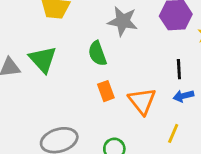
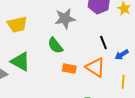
black line: (179, 69) -> (103, 43), moved
orange rectangle: (106, 91) -> (69, 69), turned -40

